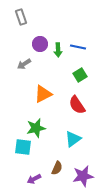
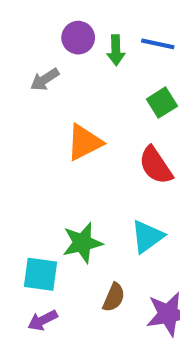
green star: (36, 128) -> (82, 243), moved
cyan square: (23, 147) -> (40, 274), moved
purple arrow: (34, 179) -> (43, 320), moved

